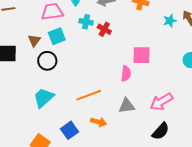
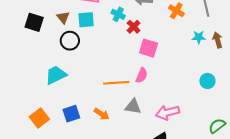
brown triangle: (34, 40) -> (63, 17), turned -32
pink square: (141, 55) -> (149, 48), moved
orange line: (89, 95) -> (116, 83), moved

